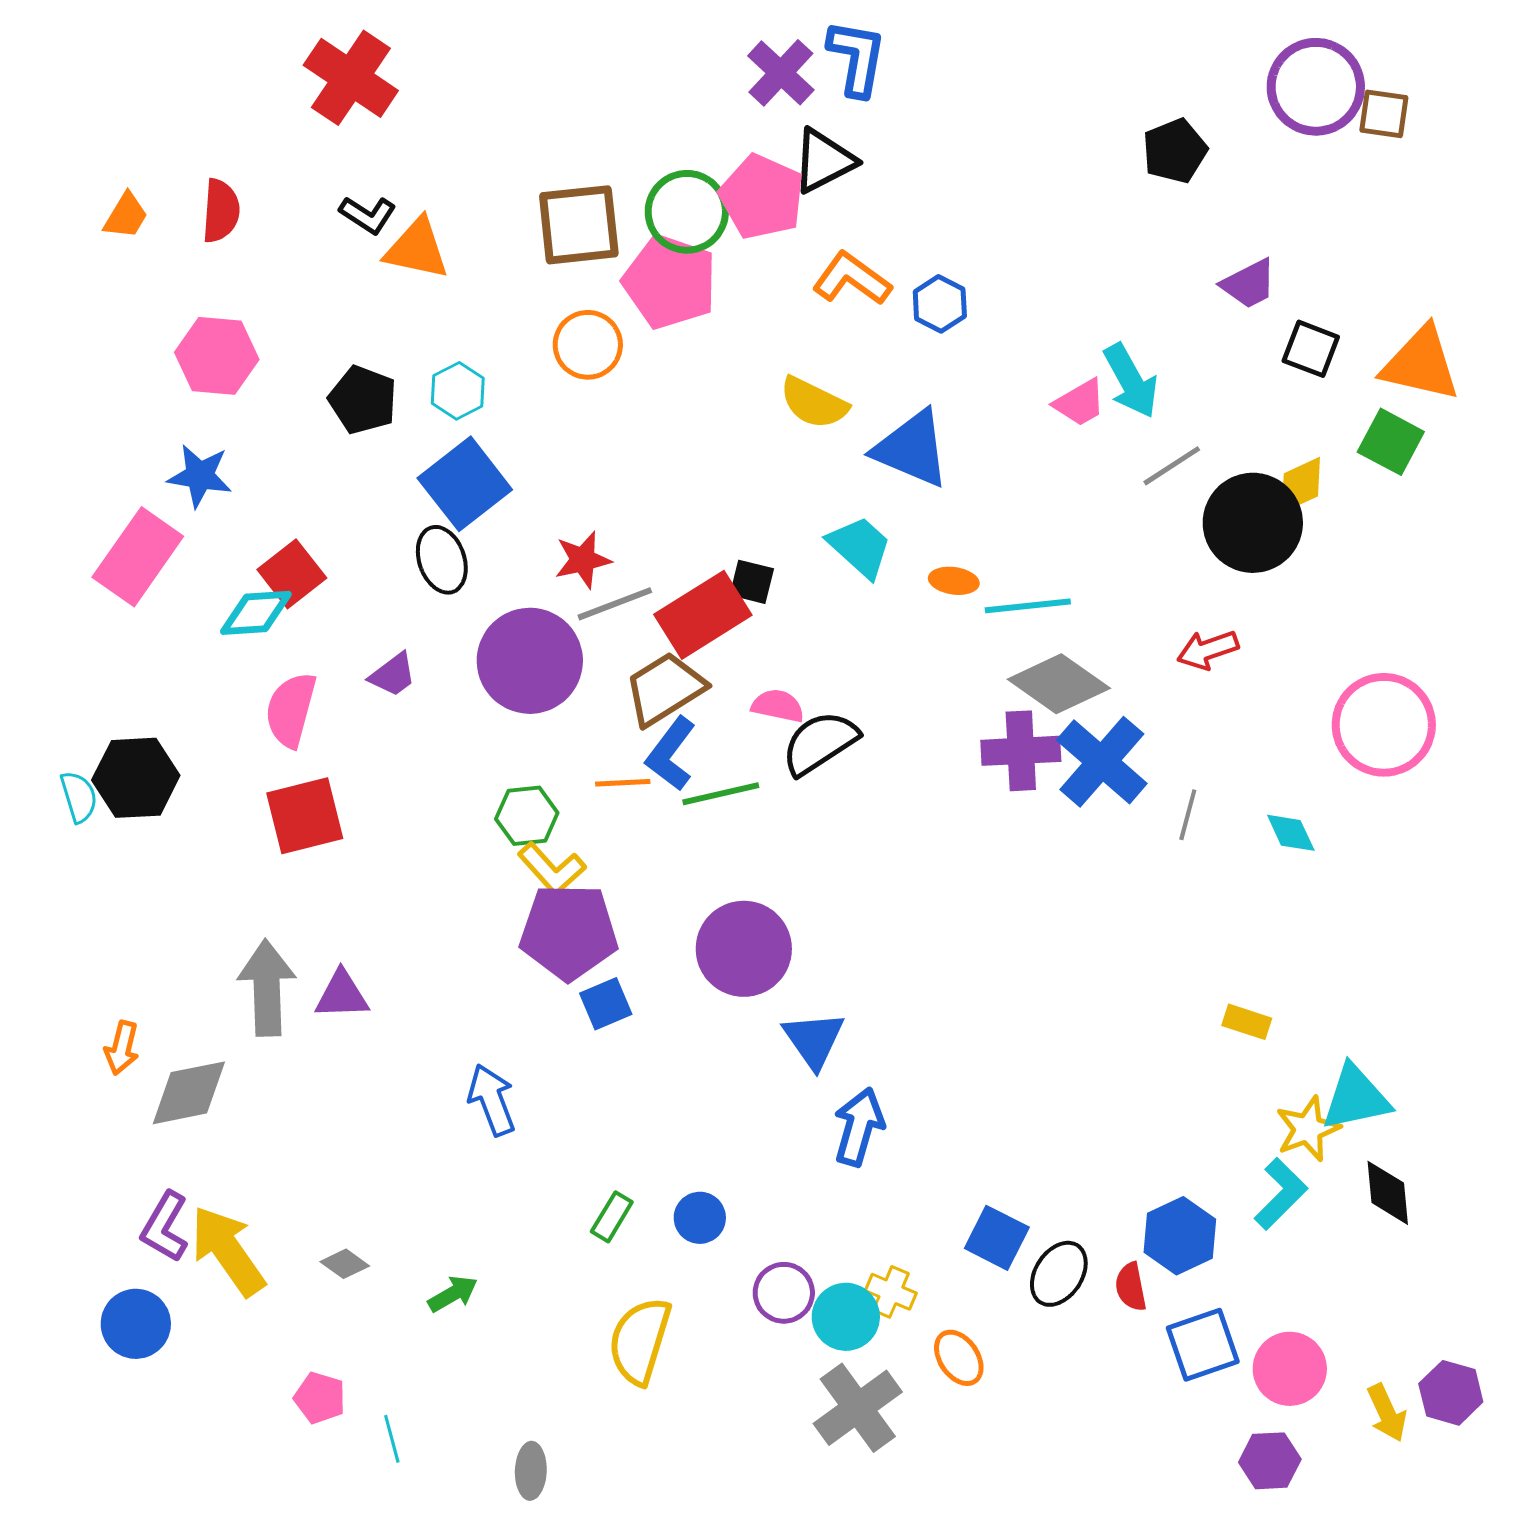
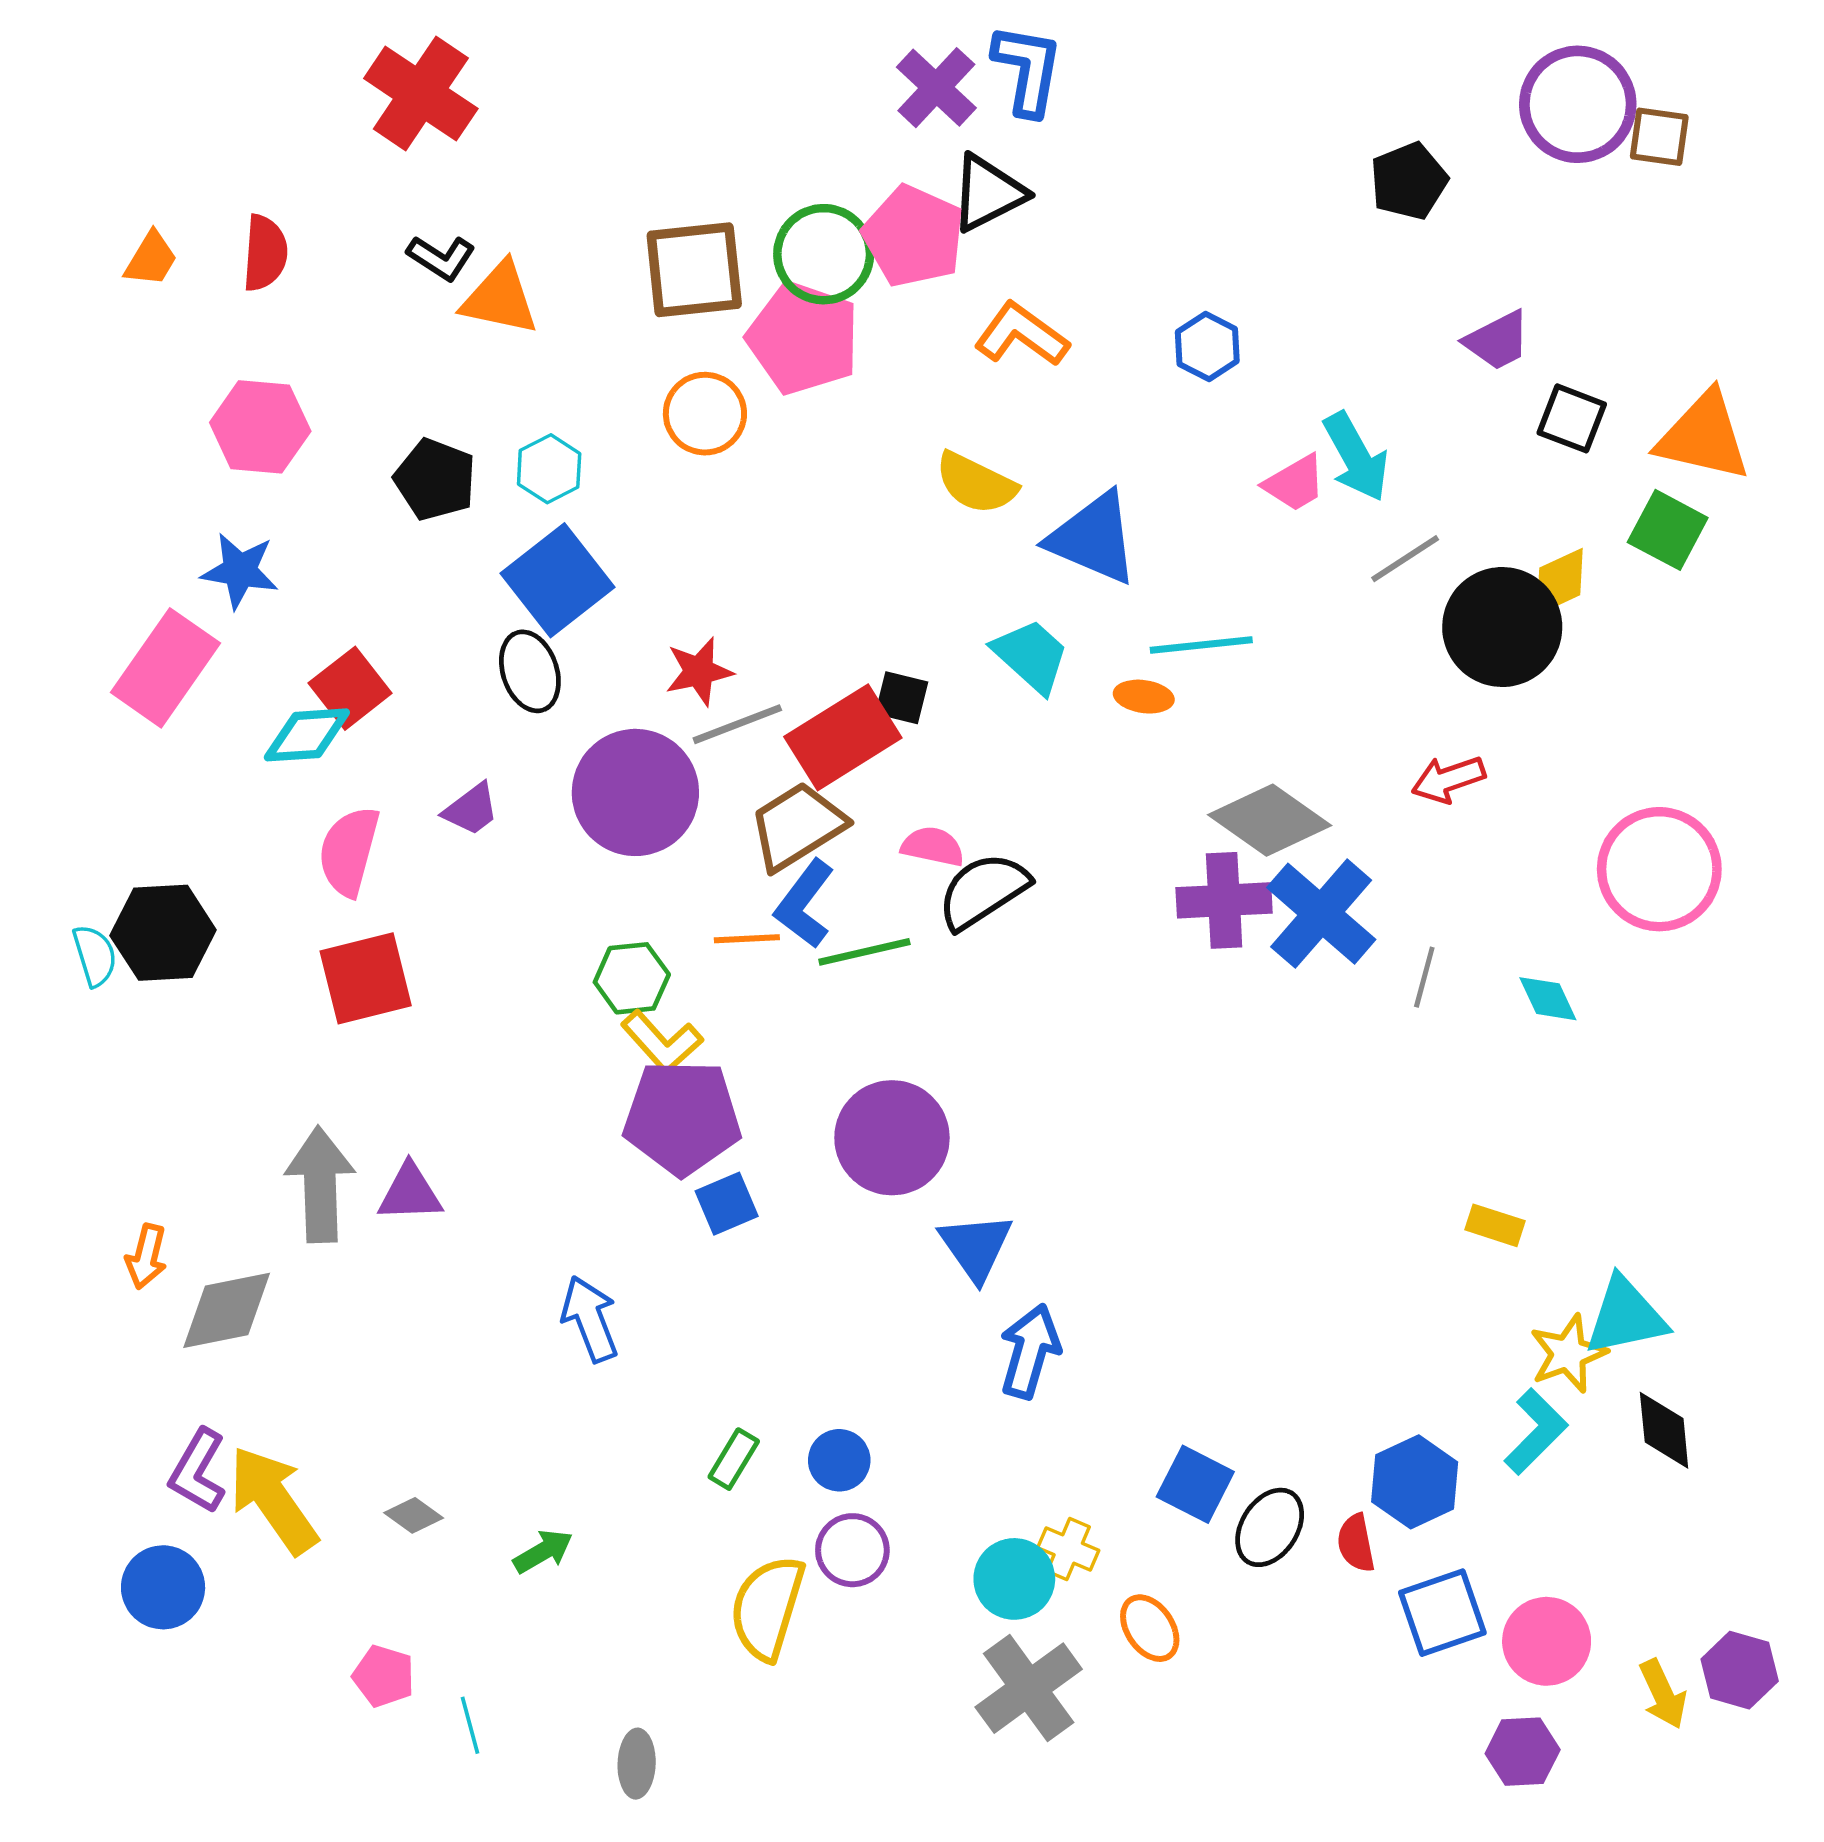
blue hexagon: (940, 304) -> (1207, 346), moved
cyan line: (1028, 606) -> (1201, 645), moved
purple circle: (784, 1293) -> (852, 1550), moved

